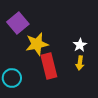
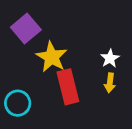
yellow star: (37, 44) -> (52, 57), turned -30

